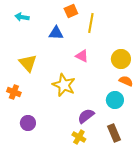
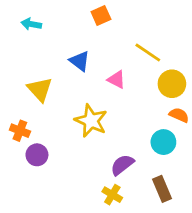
yellow line: (91, 23) -> (148, 52), moved, turned -66
blue triangle: (56, 33) -> (80, 61), moved, turned 35
purple circle: (28, 123) -> (37, 155), moved

